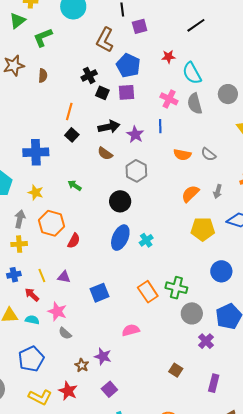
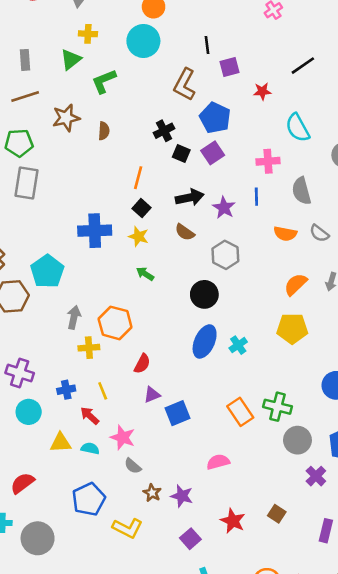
red star: (169, 57) -> (262, 91), moved
purple square: (127, 92) -> (213, 153), turned -30
pink cross: (169, 99) -> (268, 161), turned -30
gray semicircle: (195, 104) -> (301, 191), moved
yellow star: (36, 192) -> (139, 237), moved
yellow pentagon: (203, 229) -> (292, 328), moved
red semicircle: (74, 241) -> (142, 364), moved
yellow cross: (19, 244) -> (89, 348), moved
purple triangle: (64, 277) -> (152, 395), moved, turned -32
brown star: (82, 365) -> (152, 493), moved
red star: (68, 391) -> (233, 521), moved
yellow L-shape: (40, 397) -> (127, 528), moved

